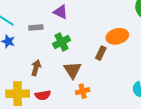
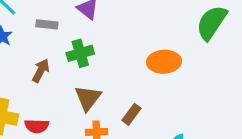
brown rectangle: (101, 53) -> (132, 114), moved
brown arrow: (36, 68) -> (41, 71), moved

